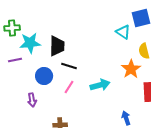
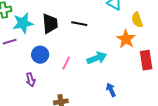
black line: (69, 66) -> (79, 24), moved
blue arrow: (126, 118) -> (111, 90), moved

